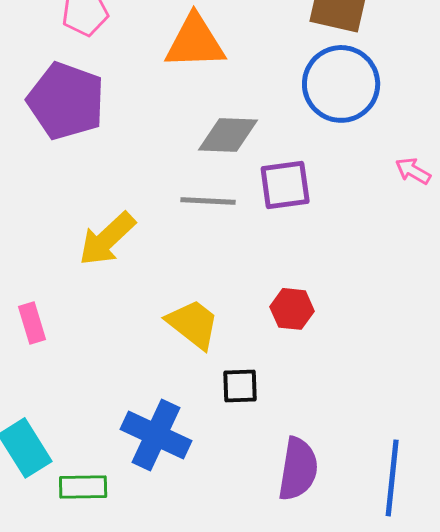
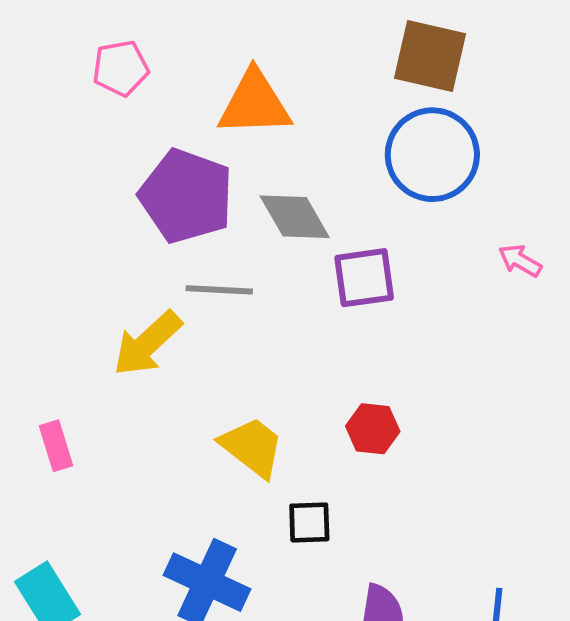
purple pentagon: (66, 101) -> (186, 196), moved
gray diamond: (228, 135) -> (295, 217), turned 58
gray line: (208, 201) -> (219, 290), moved

